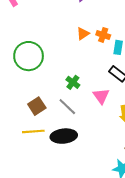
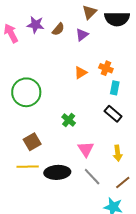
orange cross: (103, 35) -> (106, 68), moved
pink triangle: (101, 96) -> (86, 149), moved
gray line: (67, 107) -> (92, 177), moved

